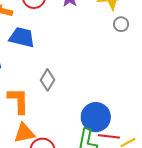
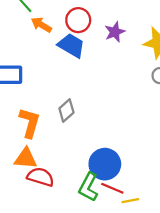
blue trapezoid: (22, 37) -> (71, 45), moved

